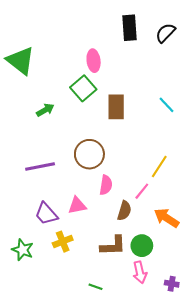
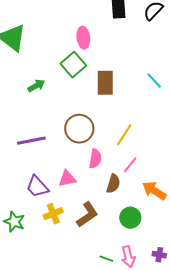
yellow line: (159, 166) -> (124, 135), moved
brown L-shape: (113, 246) -> (87, 215), moved, turned -32
pink arrow: (140, 272) -> (128, 257), moved
green line: (96, 287) -> (106, 259), moved

